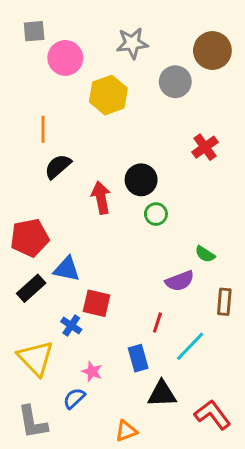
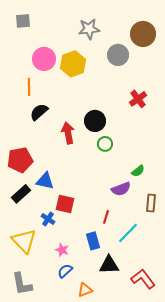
pink circle: (65, 58) -> (44, 59), moved
green semicircle: (205, 254) -> (138, 171), turned -72
blue semicircle: (74, 398) -> (65, 271), moved

